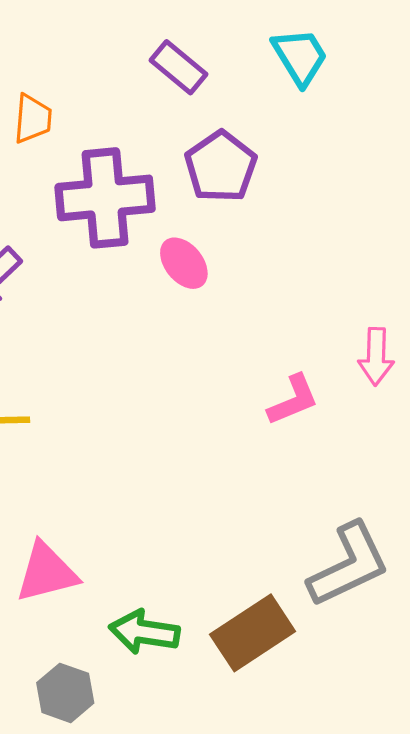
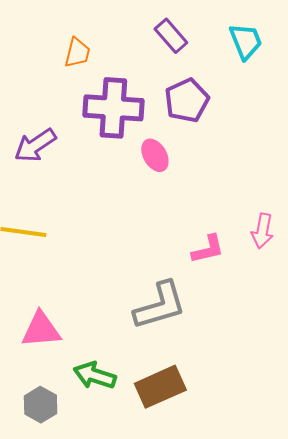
gray L-shape: (349, 565) -> (160, 306), moved

